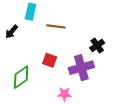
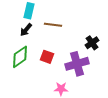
black arrow: (12, 32) -> (26, 30), moved
green diamond: (21, 77) -> (20, 57), moved

